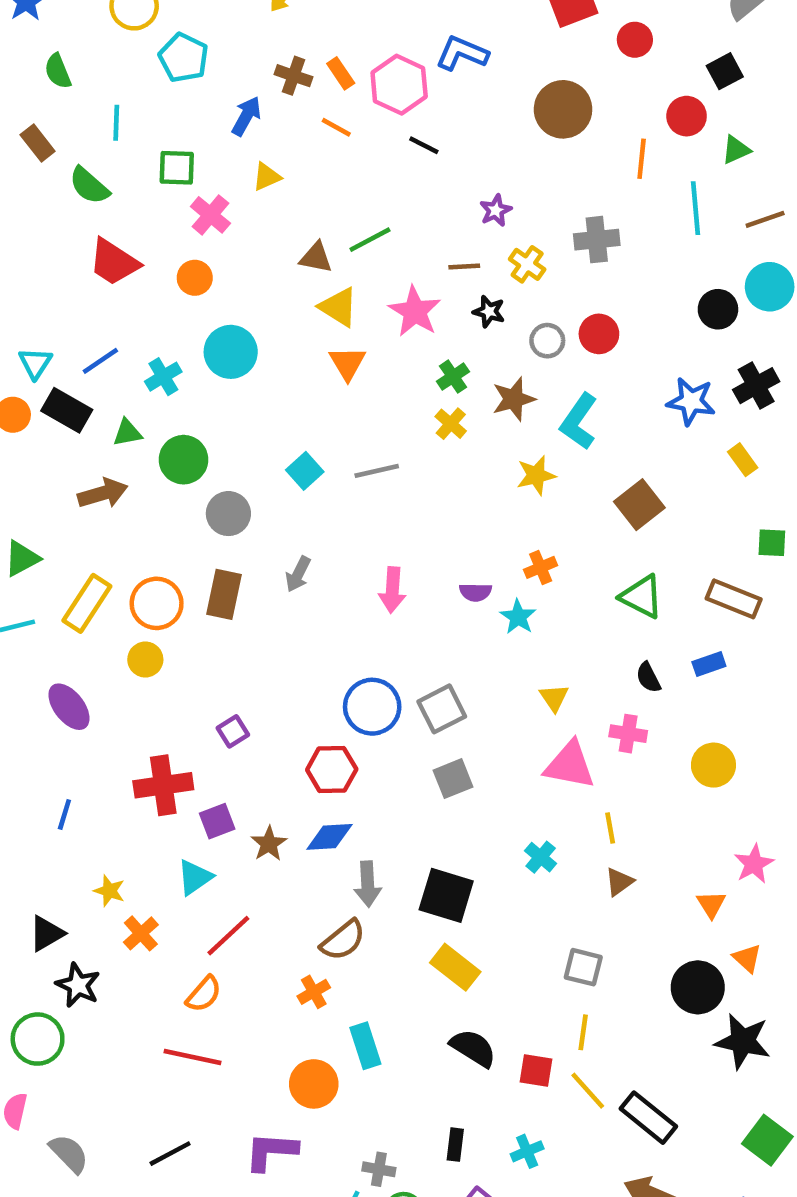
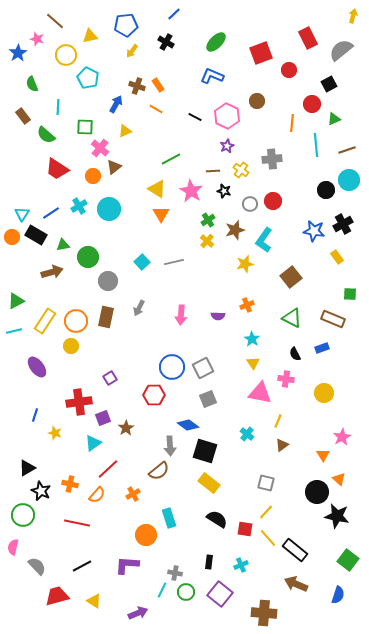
pink hexagon: (399, 85) -> (227, 116), moved
brown circle: (563, 109) -> (257, 101), size x0.6
brown triangle: (316, 258) -> (114, 167), moved, turned -49
cyan cross: (163, 377) -> (79, 206), moved
cyan star: (518, 617) -> (252, 339), moved
yellow line: (610, 828) -> (278, 421), turned 32
blue diamond: (329, 837) -> (188, 425), moved, turned 40
yellow star: (109, 891) -> (55, 433), moved
orange cross: (141, 933) -> (70, 484), moved, turned -35
orange cross: (314, 992) -> (133, 494), moved
yellow line: (583, 1032) -> (266, 512), turned 35
red line: (192, 1057) -> (77, 523), moved

